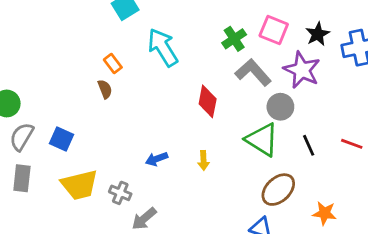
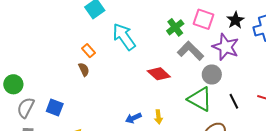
red diamond: (208, 101) -> (159, 74), turned -55
blue arrow: (157, 159) -> (133, 118), moved

